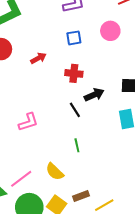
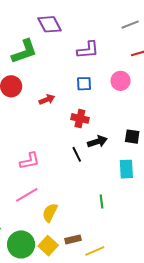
green line: (77, 145) -> (102, 201), moved
yellow semicircle: (55, 172) -> (50, 213), turned 66
pink line: (21, 179) -> (27, 195), moved

